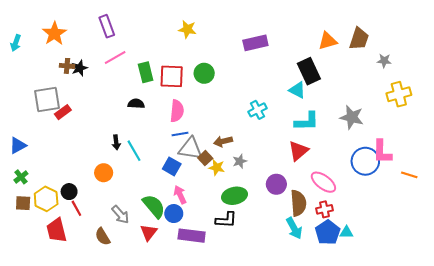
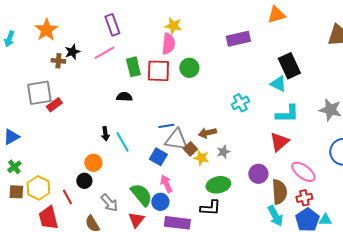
purple rectangle: (107, 26) -> (112, 25), moved
orange triangle: (328, 41) -> (276, 15), moved
black star: (80, 68) -> (72, 52), moved
pink semicircle: (177, 111) -> (168, 44), moved
black circle: (69, 192) -> (84, 181), moved

